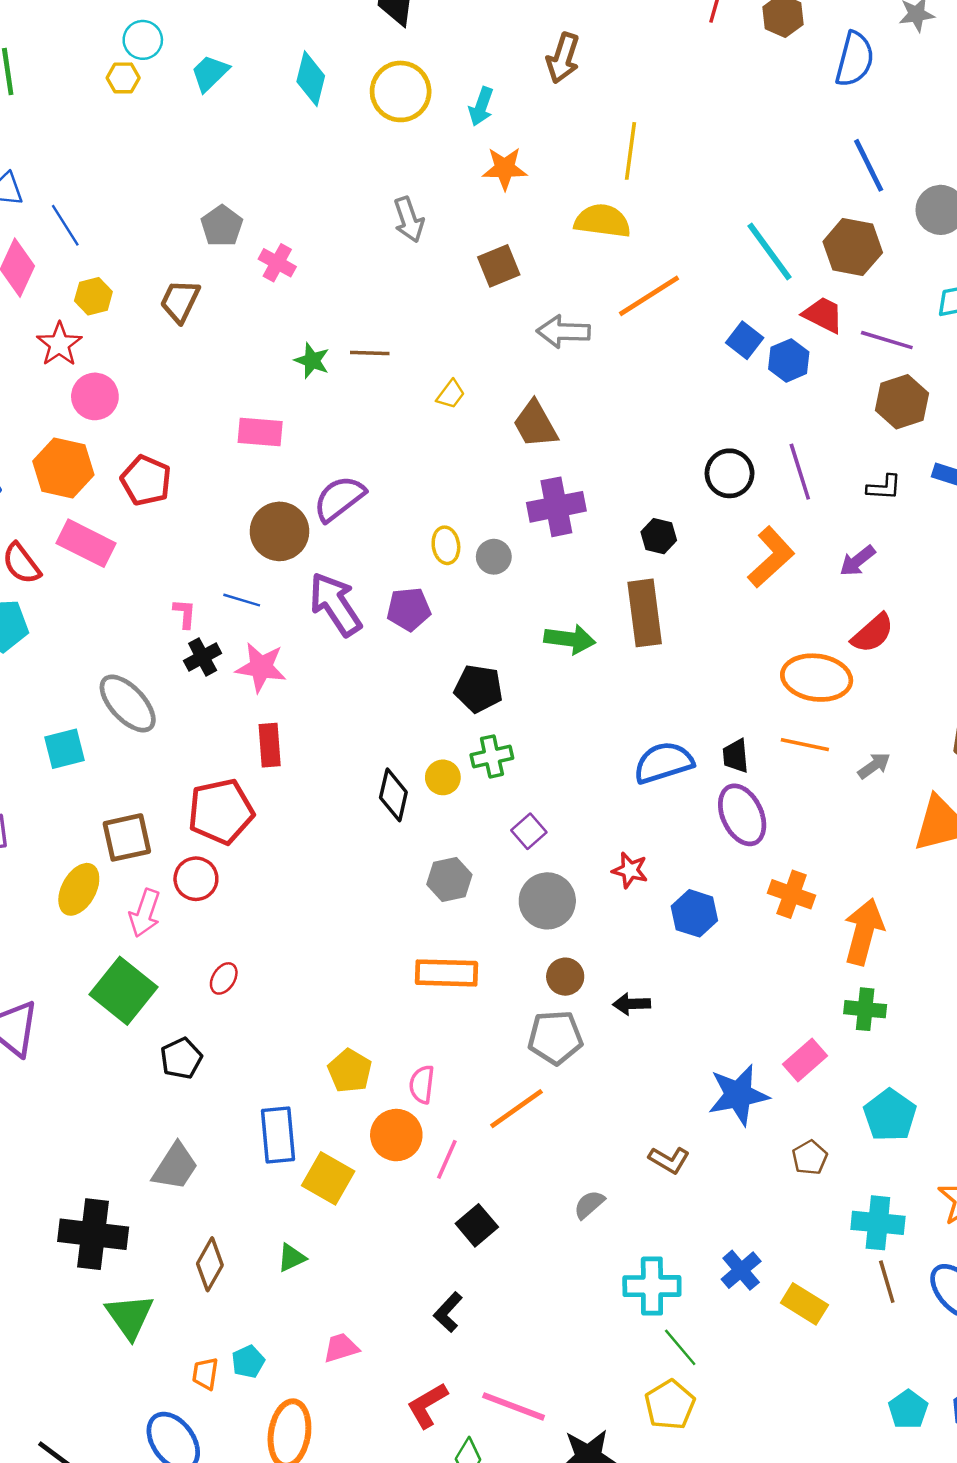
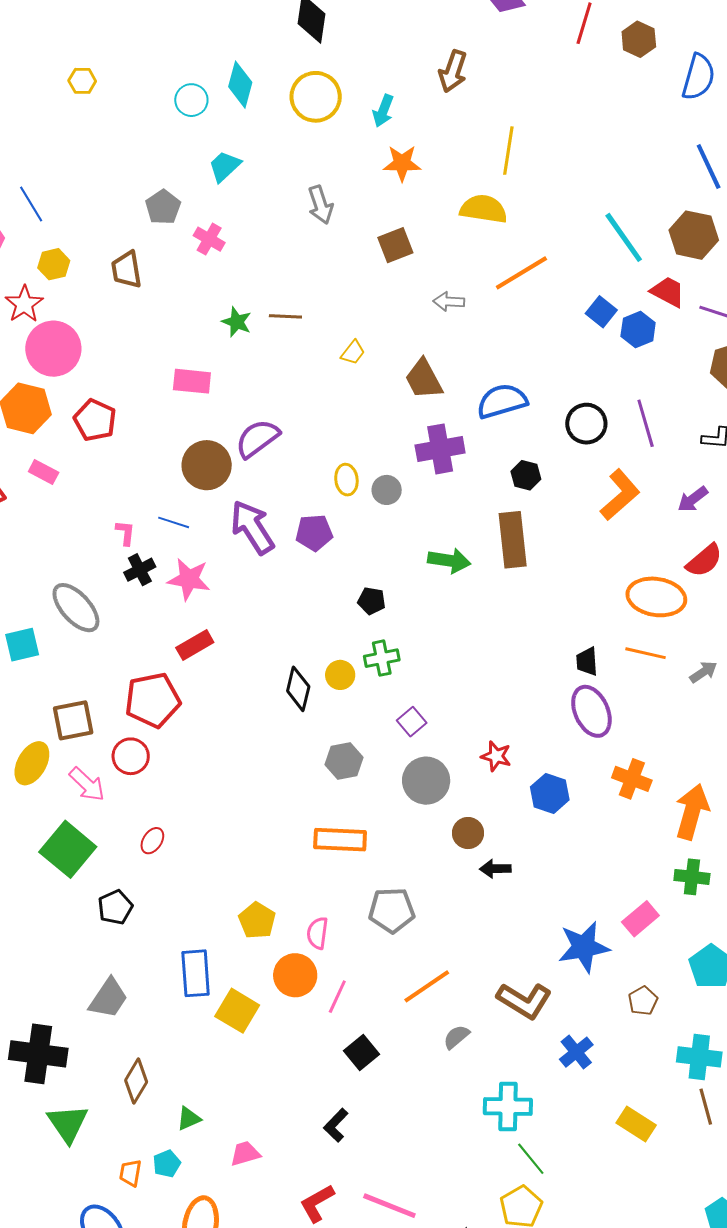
cyan circle: (143, 40) -> (191, 100), moved
cyan trapezoid: (210, 73) -> (225, 166), moved
brown trapezoid: (180, 301) -> (127, 270), turned -36
gray arrow: (563, 332) -> (449, 302), size x0.7
pink circle: (95, 396) -> (53, 349), size x1.4
pink rectangle: (86, 543) -> (44, 472), size x0.6
black pentagon: (478, 689) -> (372, 601), size x0.7
red rectangle: (270, 745) -> (195, 645), turned 63
blue semicircle: (663, 763) -> (502, 401), moved
pink arrow: (145, 913) -> (87, 784), turned -66
brown circle: (565, 977) -> (468, 833), moved
gray pentagon: (555, 1037) -> (392, 910), moved
orange line: (516, 1109) -> (427, 986), moved
brown L-shape: (669, 1160) -> (524, 1001), size x1.6
green triangle: (292, 1258) -> (189, 1118), moved
blue cross: (741, 1270) -> (576, 1052), moved

